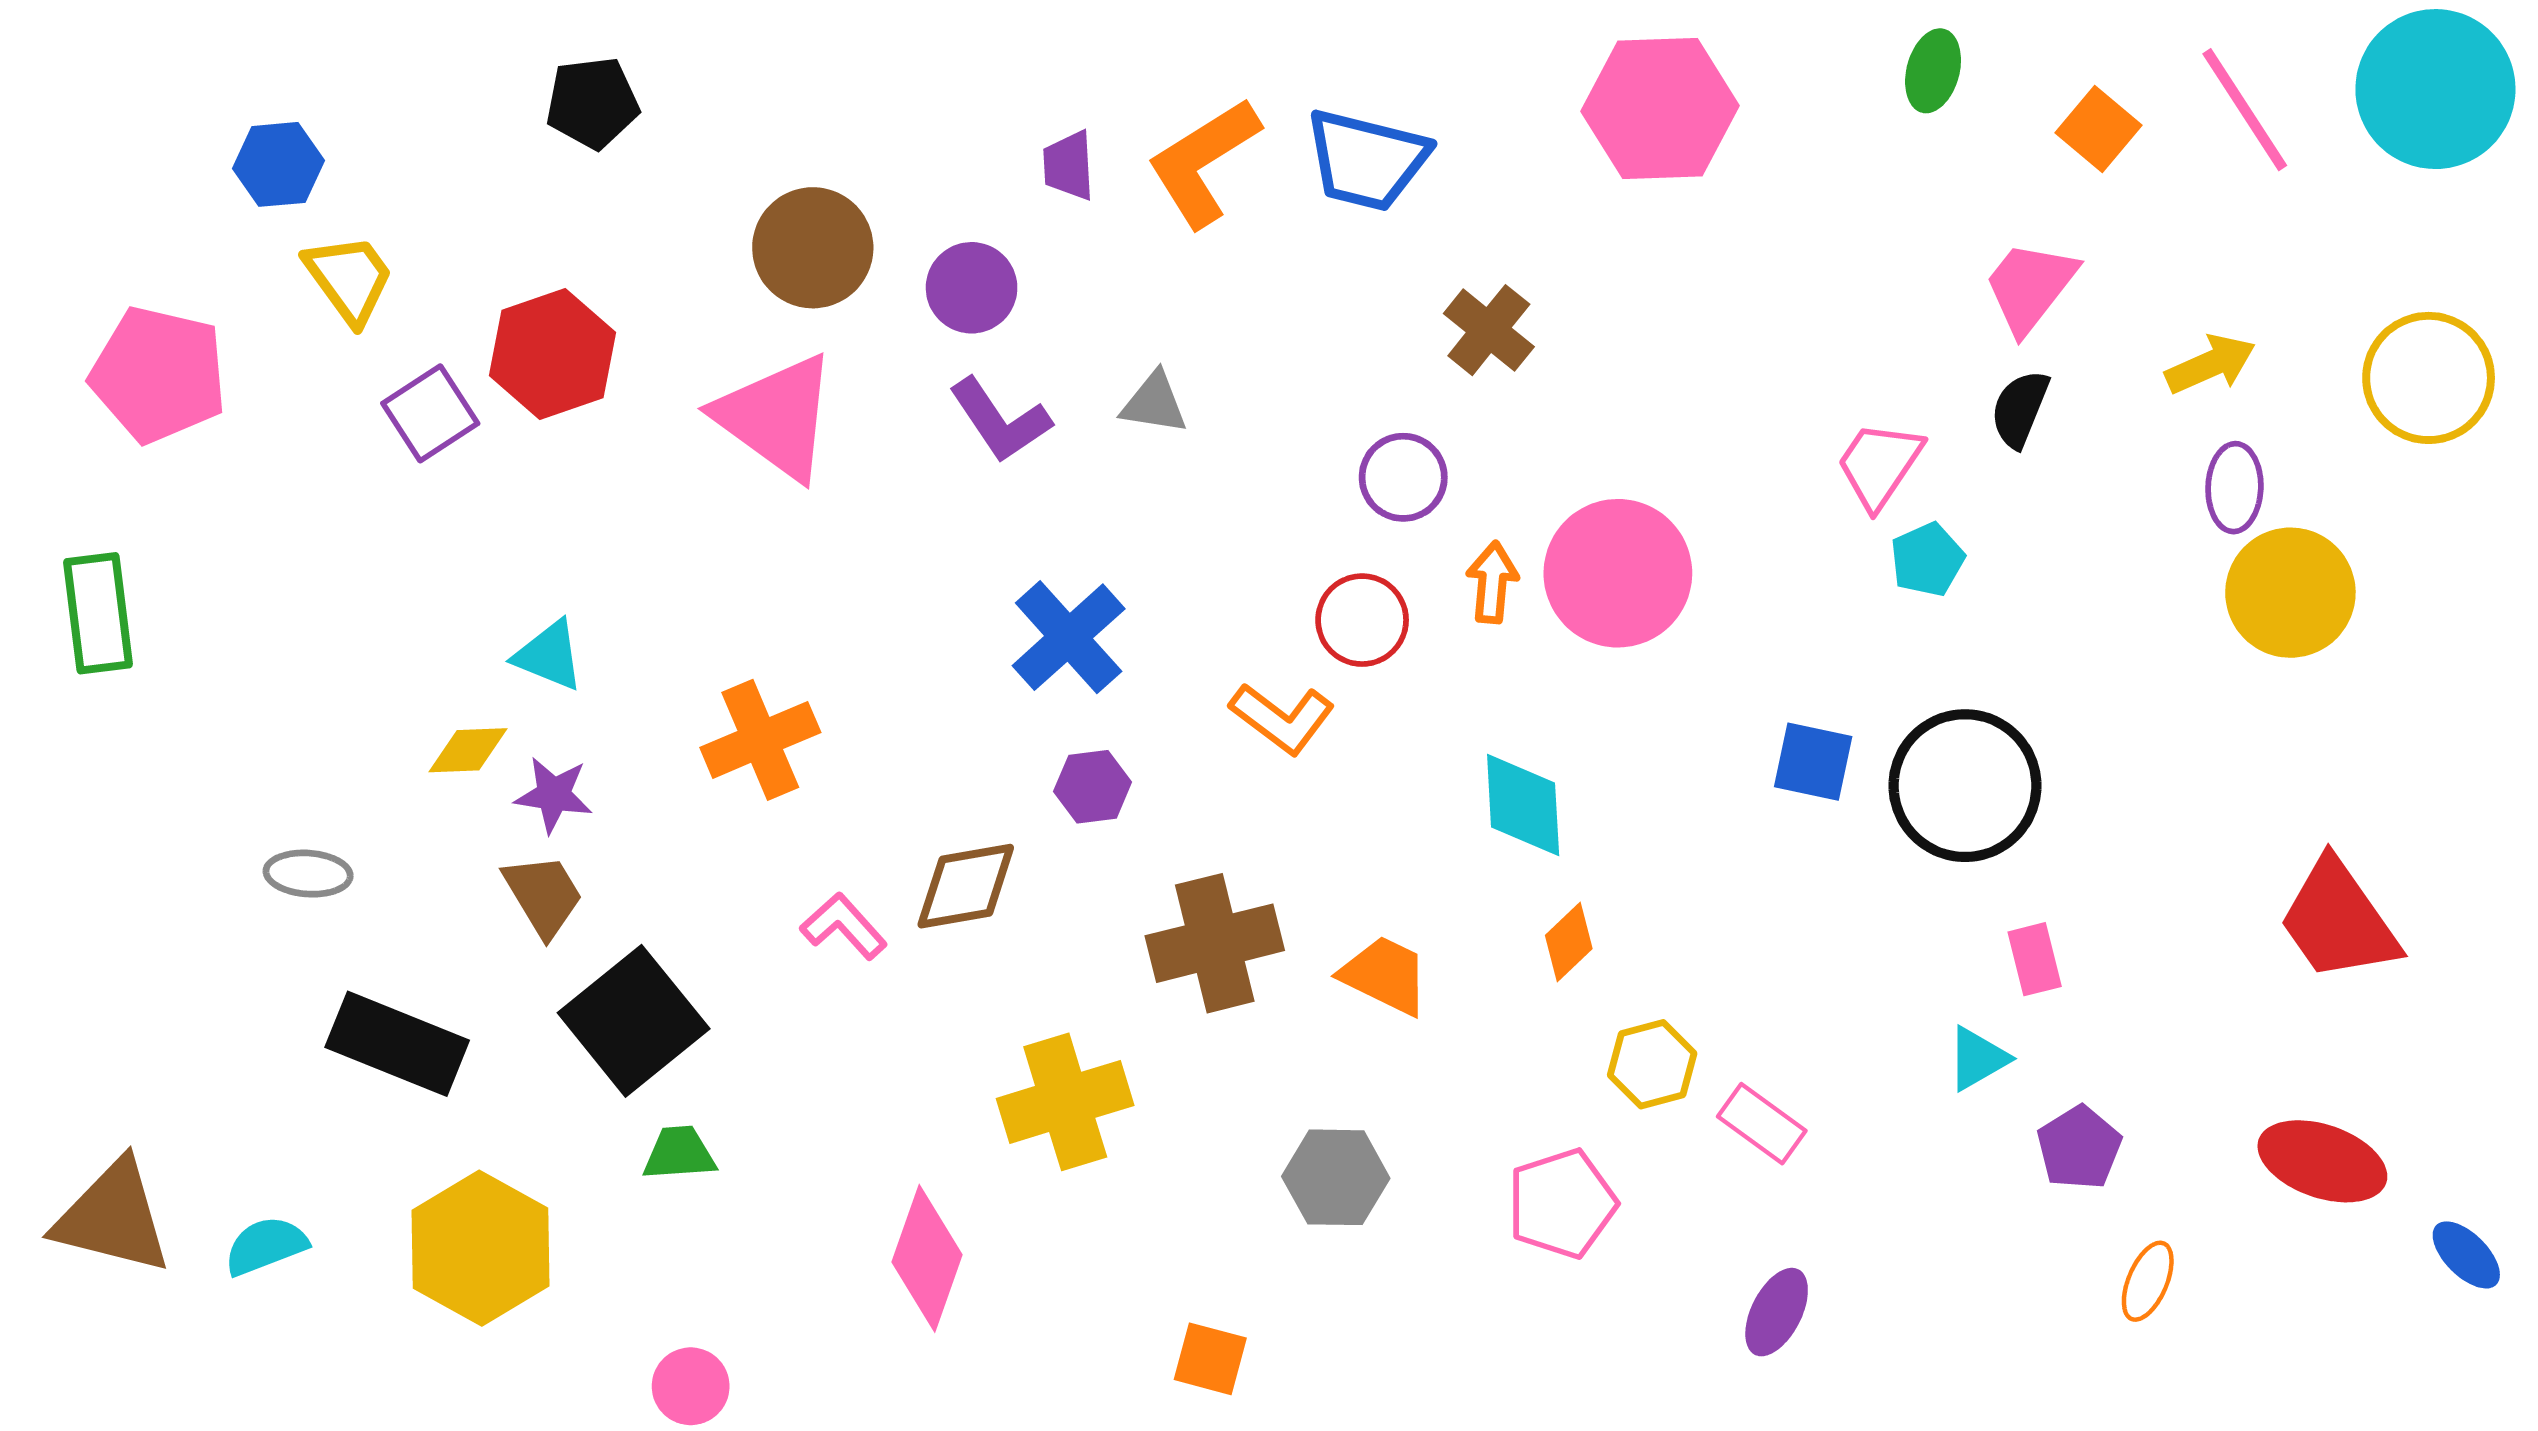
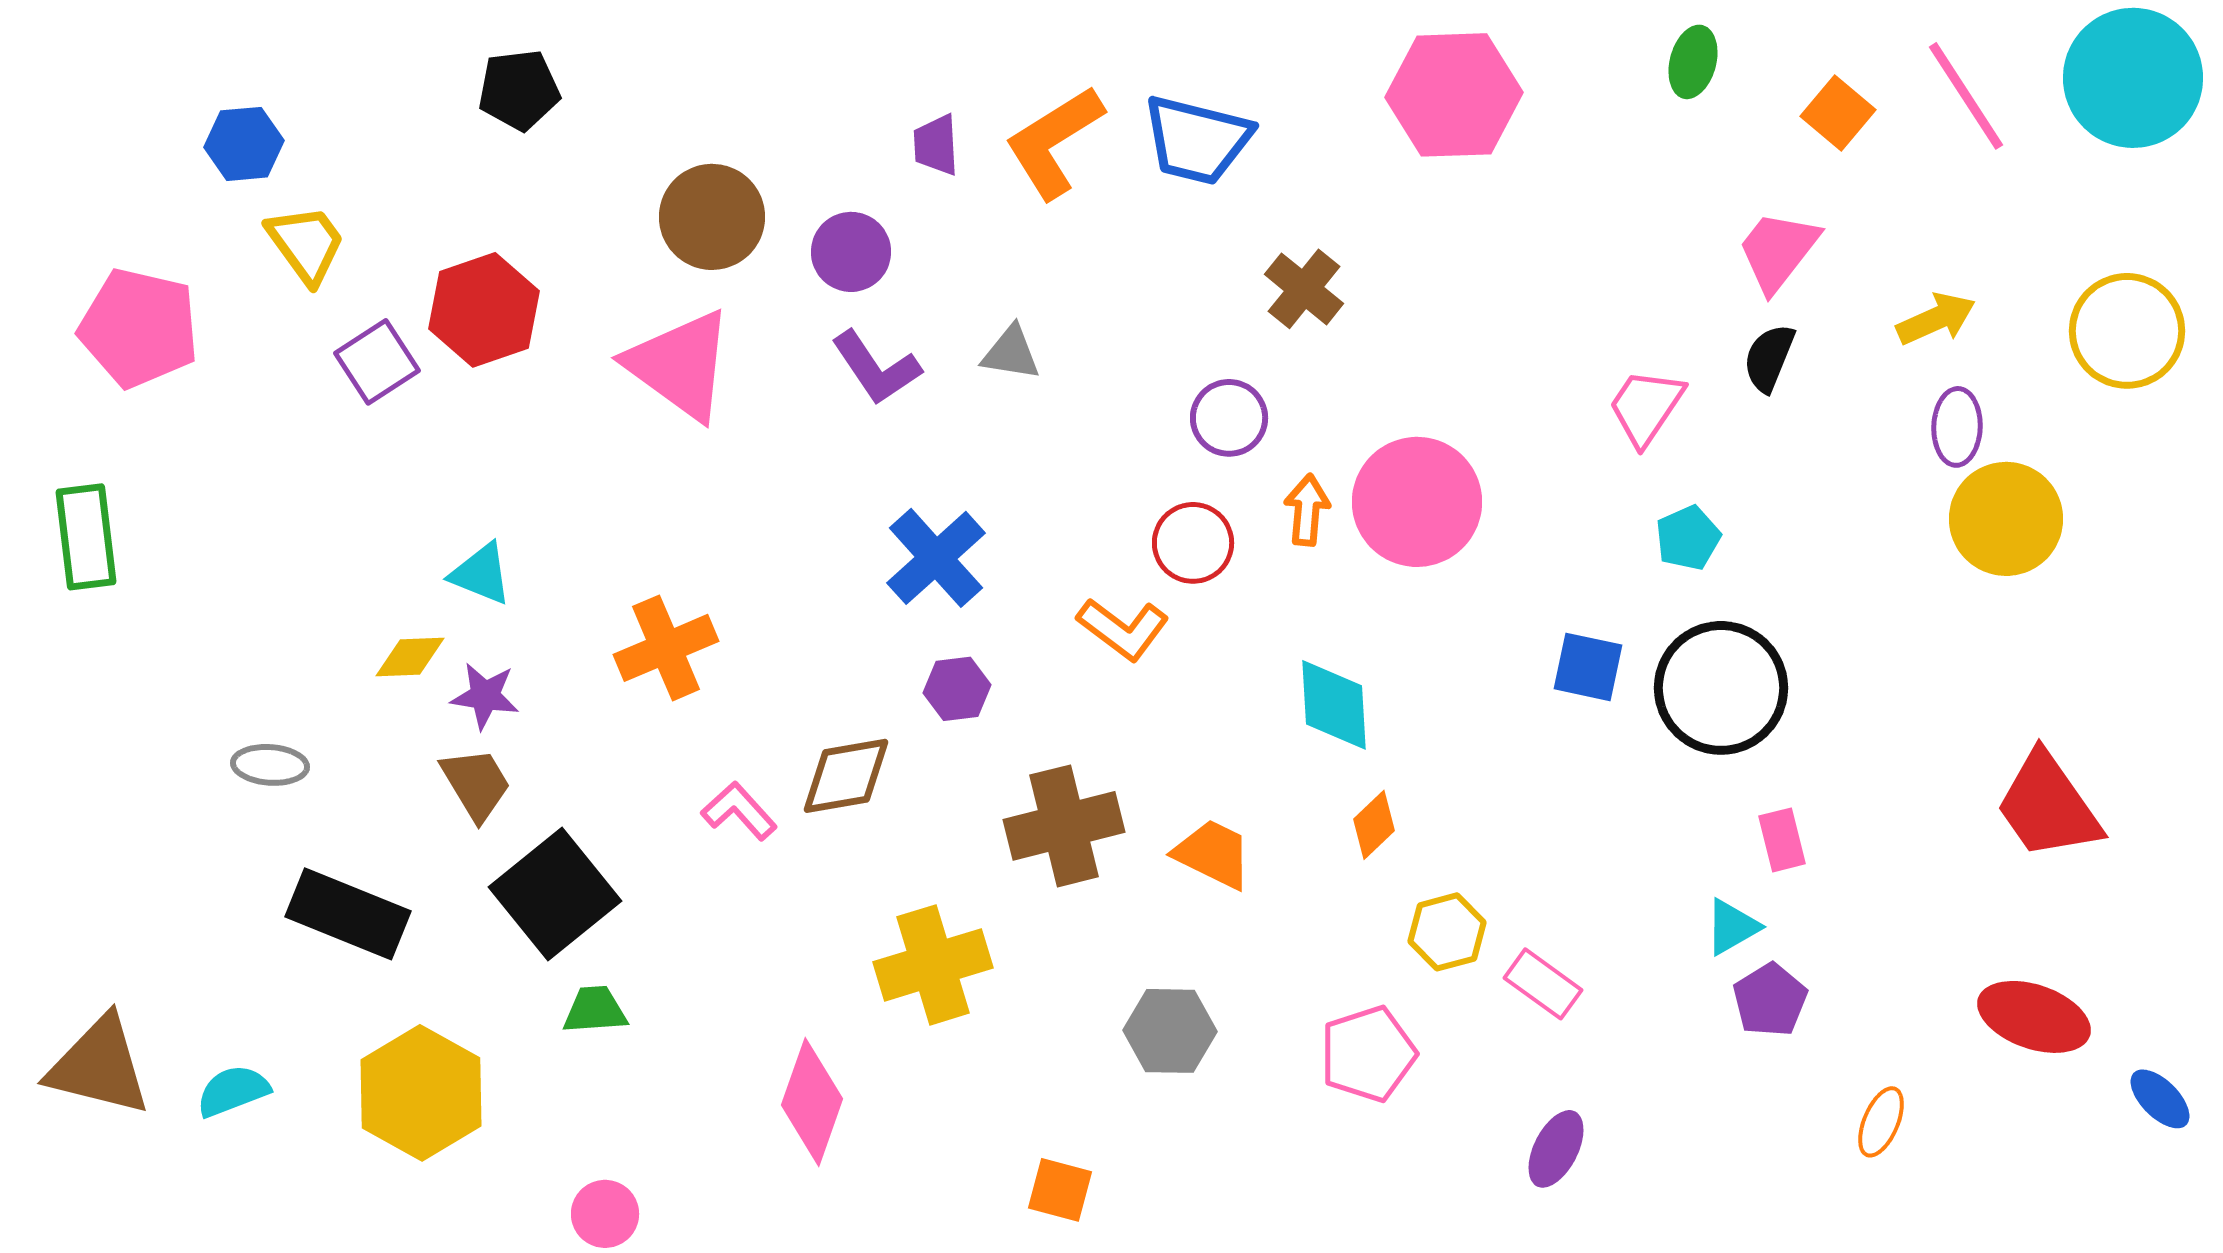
cyan pentagon: (1927, 560) -> (1688, 538), moved
purple pentagon: (2079, 1148) -> (1770, 1000), moved

